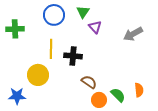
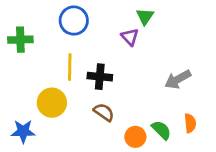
green triangle: (83, 12) -> (145, 16), moved
gray arrow: (133, 34) -> (178, 79), moved
brown semicircle: (89, 82) -> (104, 112), moved

